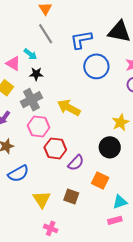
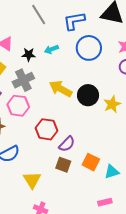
cyan arrow: (30, 54) -> (51, 49), moved, turned 120
pink hexagon: (39, 127) -> (18, 106), moved
black circle: (110, 147) -> (88, 95), moved
brown square: (71, 196) -> (63, 165), moved
cyan triangle: (120, 202) -> (112, 172), moved

